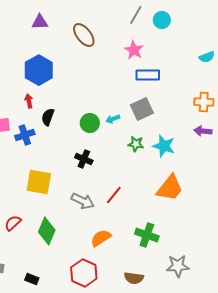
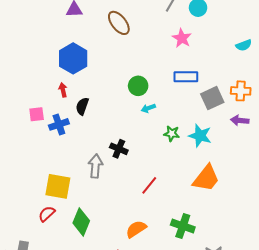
pink star: (134, 50) -> (182, 38), moved
blue rectangle: (148, 75) -> (186, 77), moved
gray square: (142, 109) -> (212, 98), moved
green circle: (90, 123) -> (138, 86), moved
yellow square: (39, 182) -> (58, 186), moved
gray arrow: (83, 201) -> (95, 166), moved, turned -110

